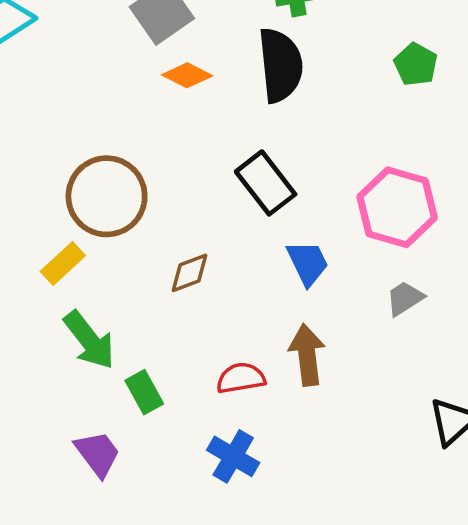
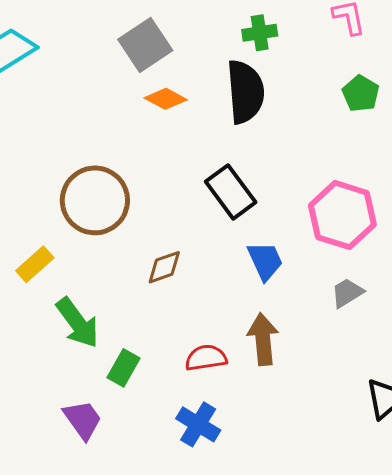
yellow rectangle: (63, 264) -> (35, 264), moved
green rectangle: (144, 392) -> (123, 368), turned 57

